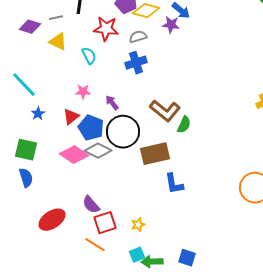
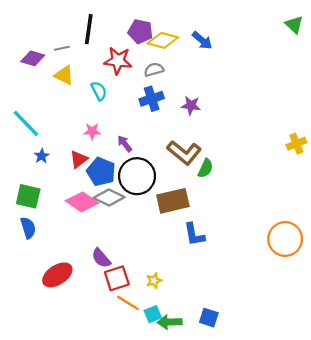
purple star: (171, 25) -> (191, 105), moved
orange line: (95, 245) -> (128, 303), moved

